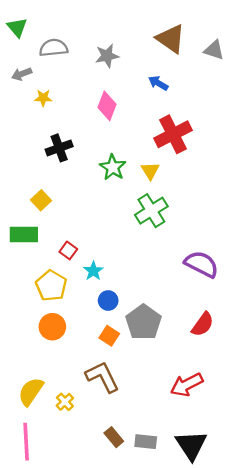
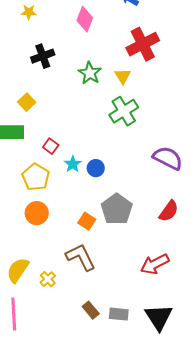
blue circle: (108, 301) -> (96, 168), moved

